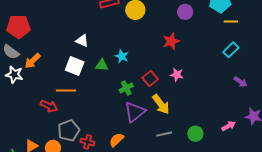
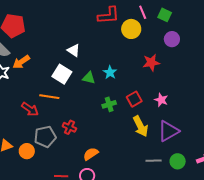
purple circle: (185, 12) -> (172, 39), moved
red star: (171, 41) -> (151, 63), moved
purple triangle: (135, 112) -> (168, 131), moved
gray line: (164, 134) -> (154, 161), moved
green circle: (195, 134) -> (178, 161), moved
red cross: (87, 142) -> (69, 127), moved

